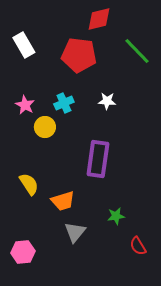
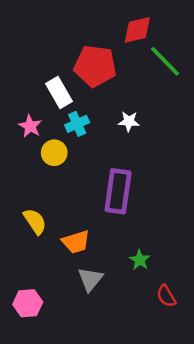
red diamond: (99, 19) -> (137, 30), moved
white rectangle: (24, 45) -> (59, 93), moved
green star: (116, 216) -> (140, 260), turned -30

